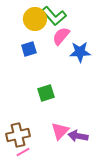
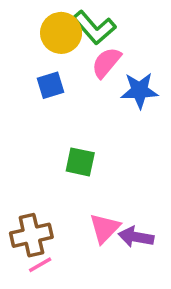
green square: (46, 93) -> (80, 162), turned 30

